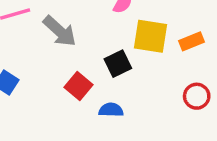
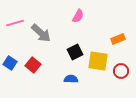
yellow square: (150, 36) -> (98, 61), moved
red square: (78, 86) -> (33, 65), moved

